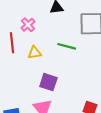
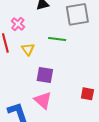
yellow triangle: (35, 53) -> (28, 49), turned -48

